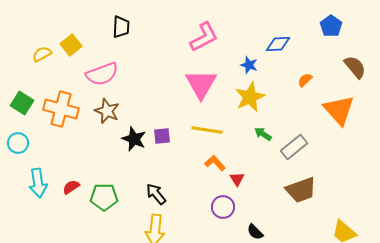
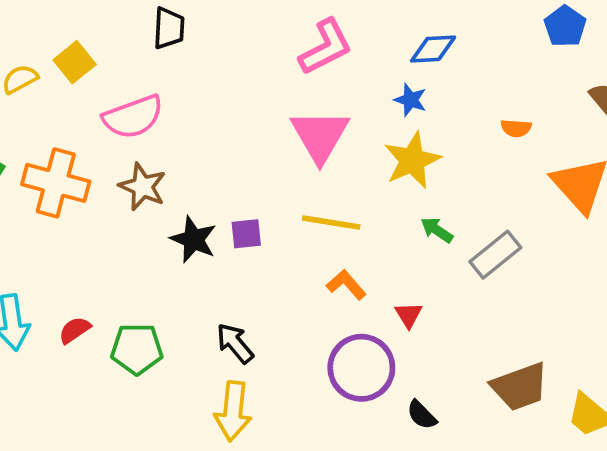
blue diamond: (278, 44) -> (433, 49), moved
orange semicircle: (305, 80) -> (516, 128), turned -133
red triangle: (237, 179) -> (409, 315), moved
brown trapezoid: (301, 190) -> (520, 387), moved
purple circle: (223, 207) -> (361, 368), size x1.5

